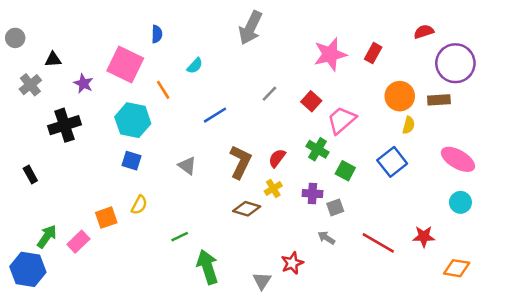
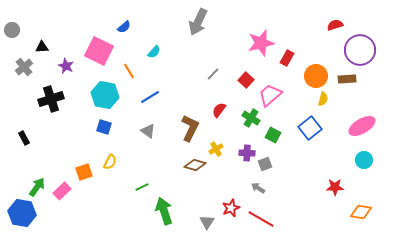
blue semicircle: (157, 34) -> (124, 27), turned 48
red rectangle: (373, 53) -> (287, 58), moved
blue line: (215, 115) -> (150, 97), moved
red semicircle: (277, 158) -> (219, 110), moved
pink ellipse: (458, 159) -> (362, 126), turned -60
red line: (378, 243) -> (261, 219), moved

